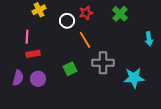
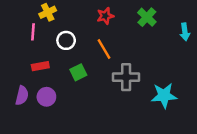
white circle: (67, 21) -> (66, 40), moved
pink line: (27, 37) -> (33, 32), moved
cyan arrow: (149, 39) -> (185, 32), moved
green square: (70, 69) -> (78, 72), moved

